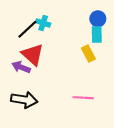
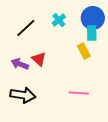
blue circle: (98, 19) -> (93, 18), size x1.5
cyan cross: (43, 23) -> (59, 20), moved, turned 32
red triangle: (33, 55) -> (39, 59), moved, size x0.7

